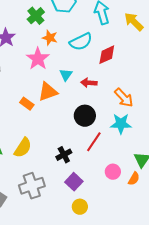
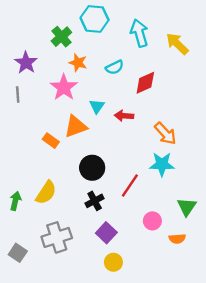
cyan semicircle: (81, 42) -> (115, 67), size x0.7
black circle: (85, 116) -> (92, 168), moved
orange semicircle: (134, 179) -> (177, 239), moved, turned 56

